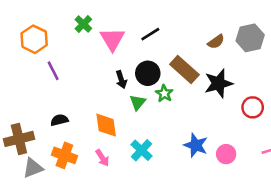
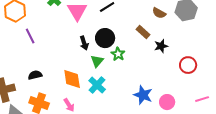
brown semicircle: (216, 42) -> (159, 13), turned 64
brown rectangle: (184, 69) -> (143, 32), moved, size x0.6
black star: (219, 83) -> (161, 46), size x0.6
cyan cross: (141, 150) -> (97, 85), moved

